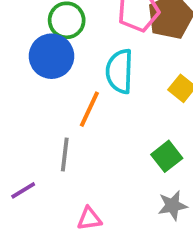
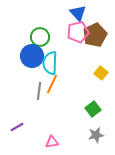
cyan semicircle: (120, 71) -> (50, 63), moved
gray line: (65, 154) -> (39, 91), moved

